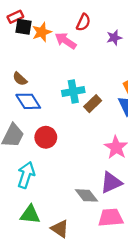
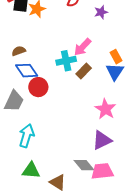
pink arrow: (66, 41) -> (83, 47), moved, turned -78
brown semicircle: (20, 79) -> (19, 51), turned 120
red circle: (46, 137) -> (38, 87), moved
gray diamond: (86, 195) -> (84, 165), moved

